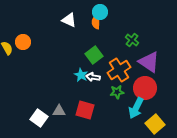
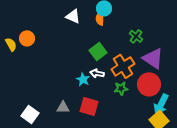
cyan star: (81, 75) -> (83, 79), moved
cyan arrow: (136, 108) -> (161, 104), moved
white square: (39, 118) -> (30, 114), moved

